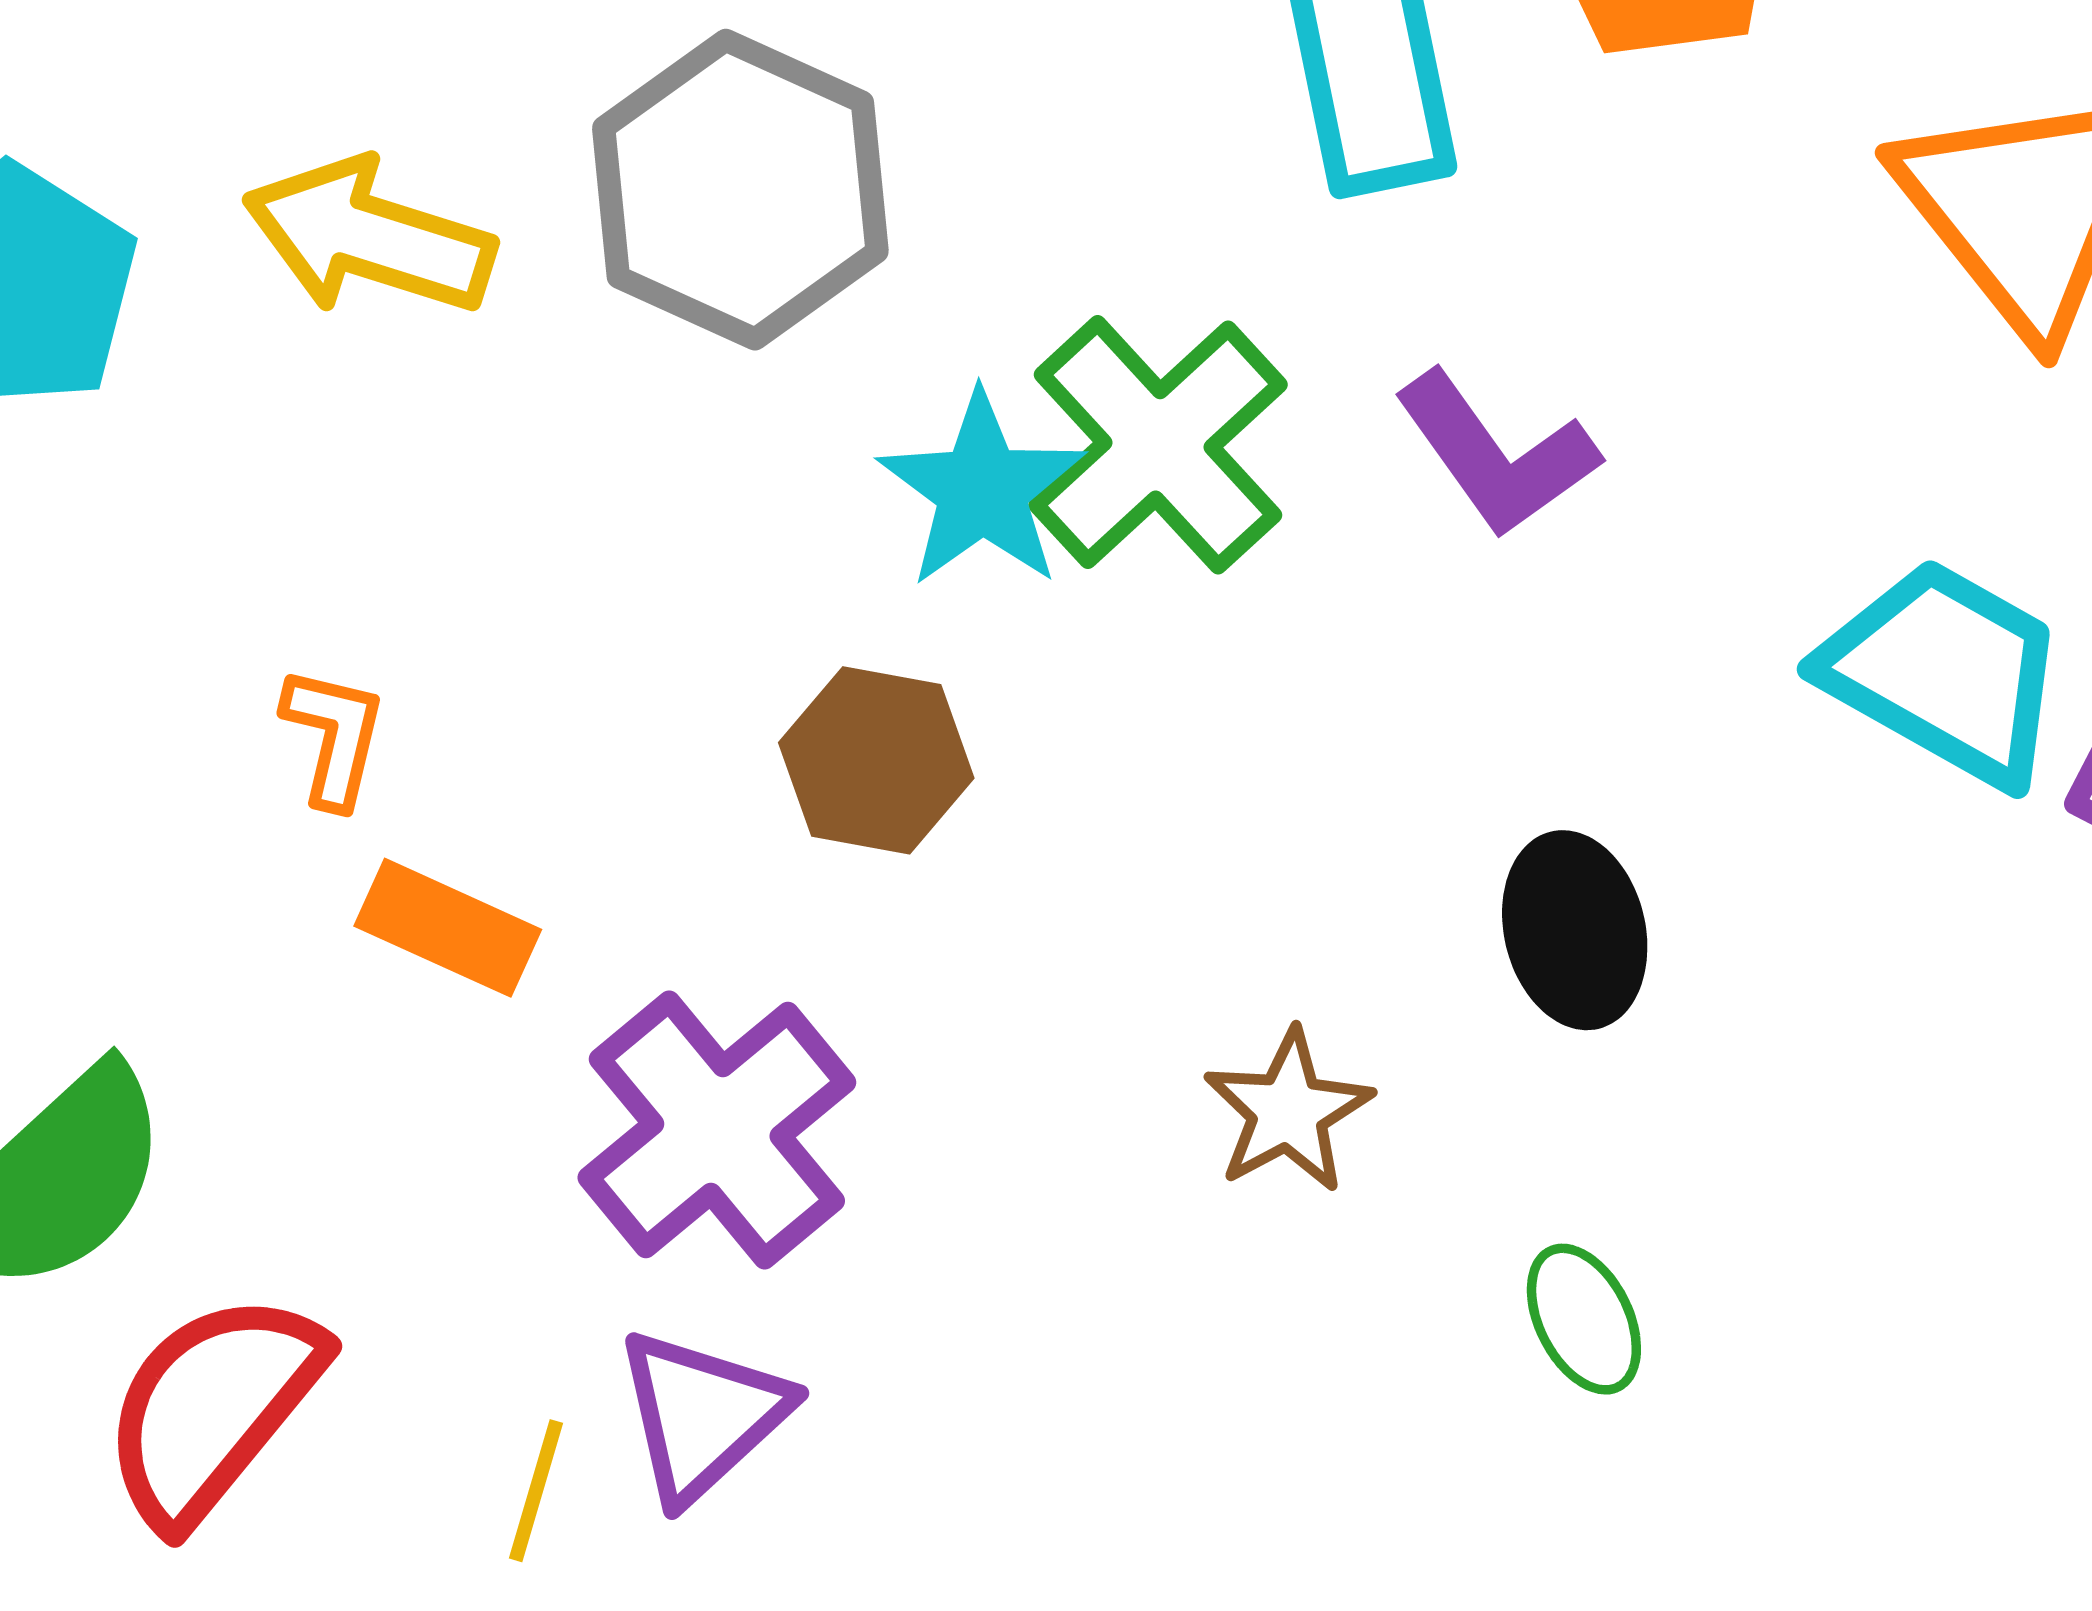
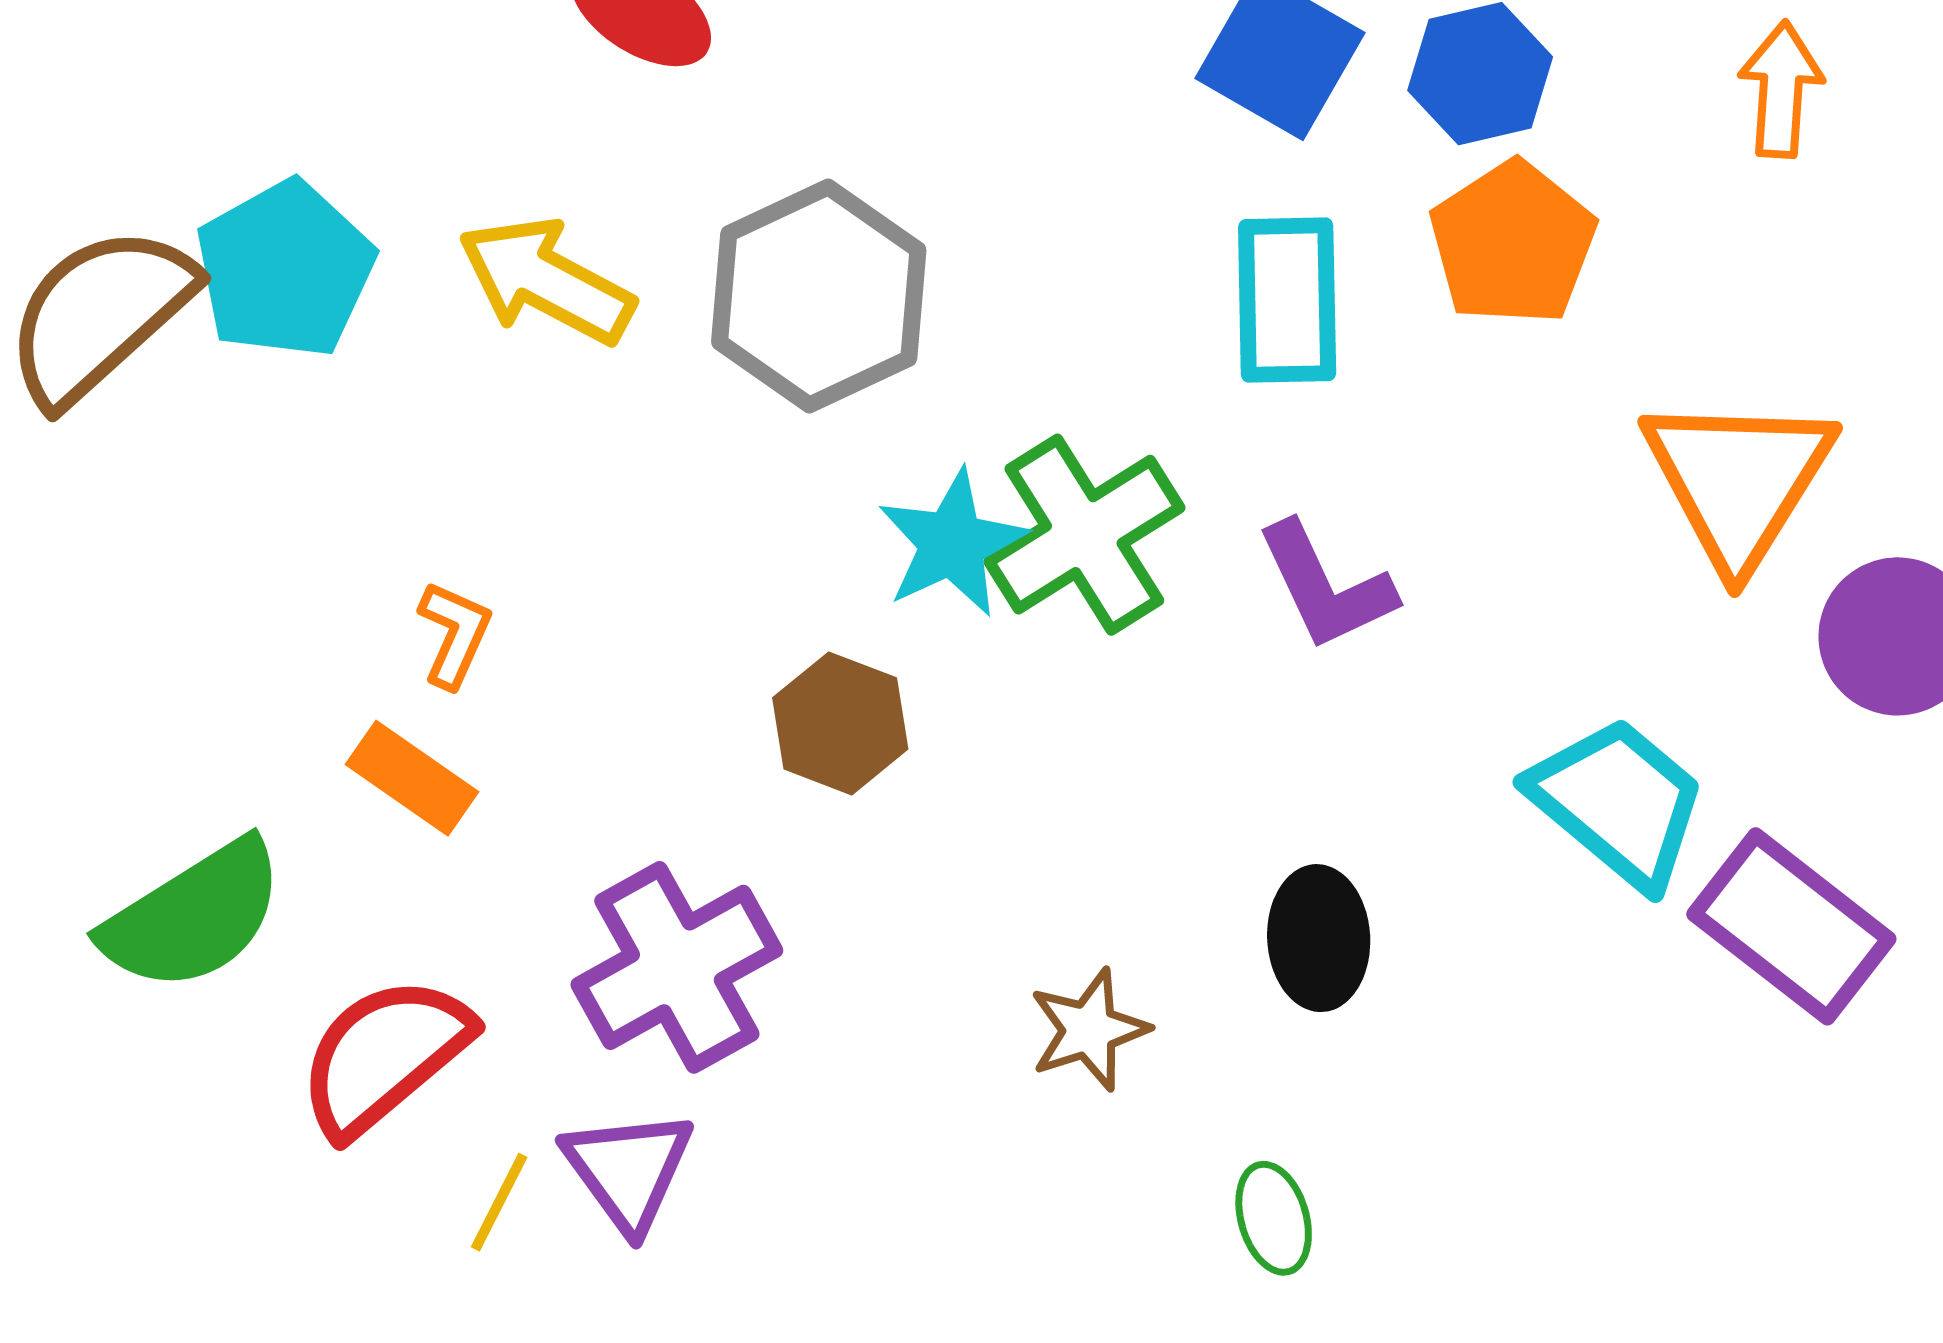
orange rectangle: (448, 928) -> (412, 778), moved
red semicircle: (212, 1408) -> (384, 1056), moved
purple triangle: (702, 1415) -> (628, 1170), turned -34

